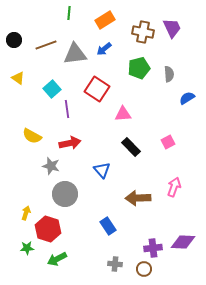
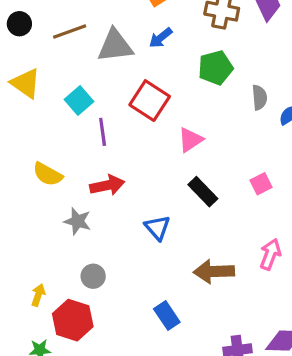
gray semicircle: (169, 74) -> (259, 97), moved
yellow triangle: (18, 78) -> (26, 83), size x1.5
pink triangle: (123, 114) -> (190, 140), turned -30
gray circle: (65, 194) -> (93, 276), moved, size x0.6

